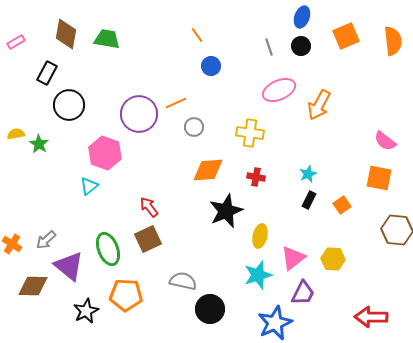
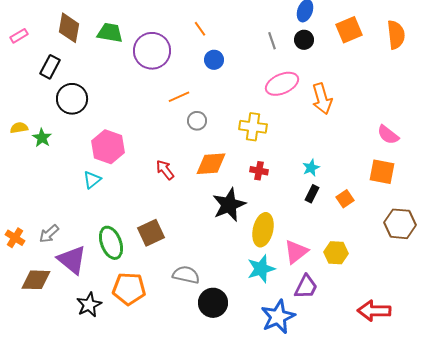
orange arrow: (319, 105) -> (322, 99), turned -44
purple circle: (139, 114) -> (152, 51), moved
red arrow: (149, 207) -> (165, 170), moved
yellow ellipse: (260, 236) -> (263, 230), size x1.4

